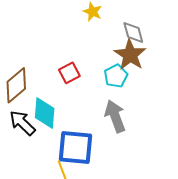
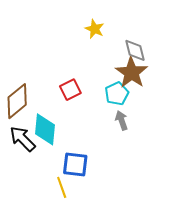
gray arrow: (115, 116) -> (122, 120), moved, size x0.6
blue square: (76, 148) -> (75, 164), size x0.7

